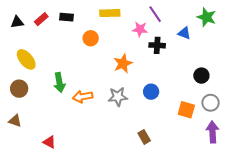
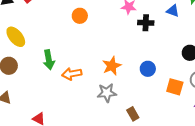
orange star: (123, 63) -> (112, 66), moved
blue circle: (151, 92) -> (148, 69), moved
gray star: (118, 97) -> (107, 93), moved

